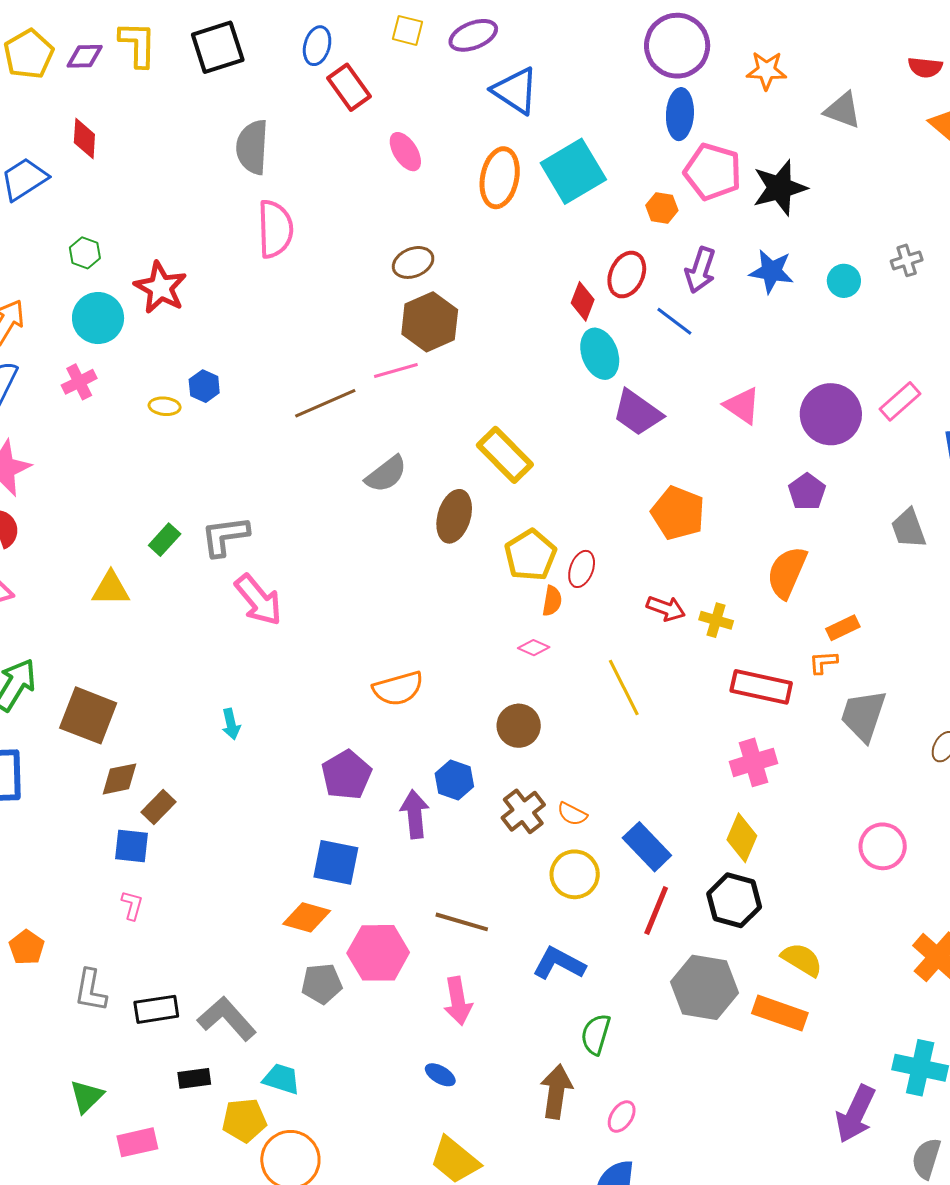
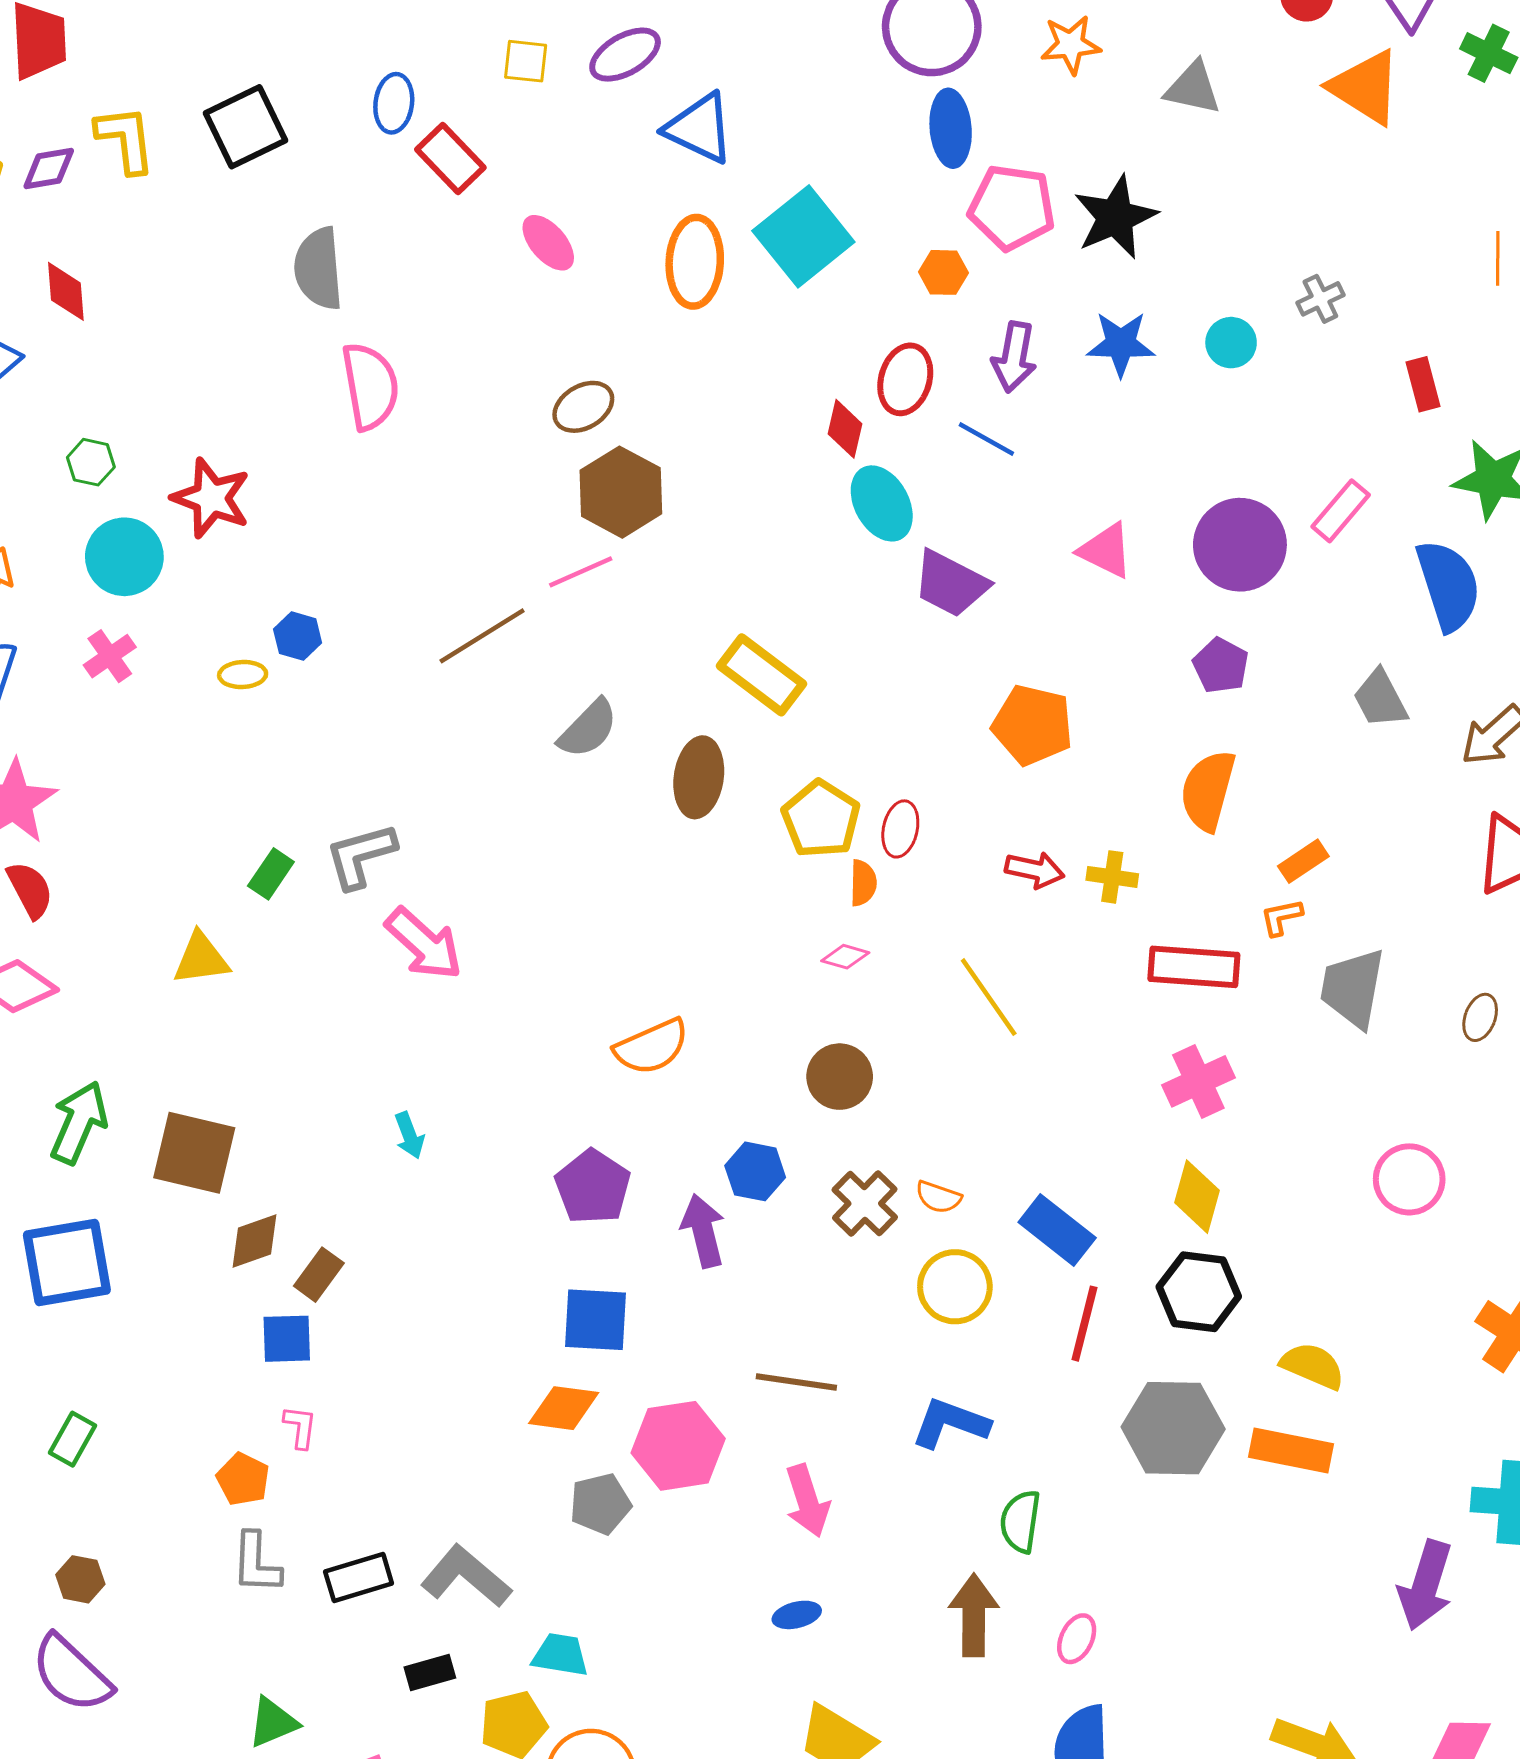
orange pentagon: (27, 947) -> (243, 1479), moved
blue ellipse: (440, 1075) -> (797, 1615), turned -36
green triangle: (87, 1096) -> (273, 1722), turned 30

